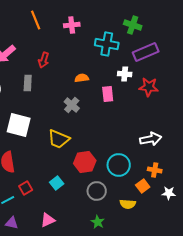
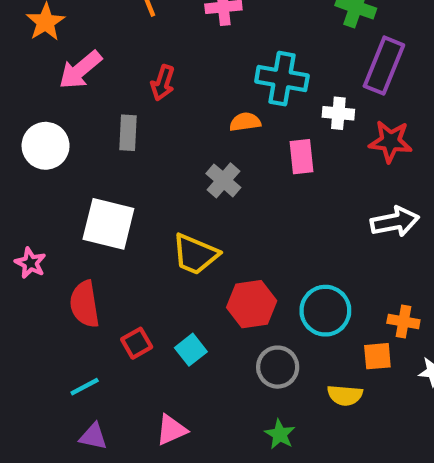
cyan cross: (107, 44) -> (282, 79), moved
purple rectangle: (146, 52) -> (384, 66), turned -45
white arrow: (151, 139) -> (395, 222), moved
orange square: (143, 186) -> (377, 356), turned 32
red square: (26, 188) -> (137, 343), moved

